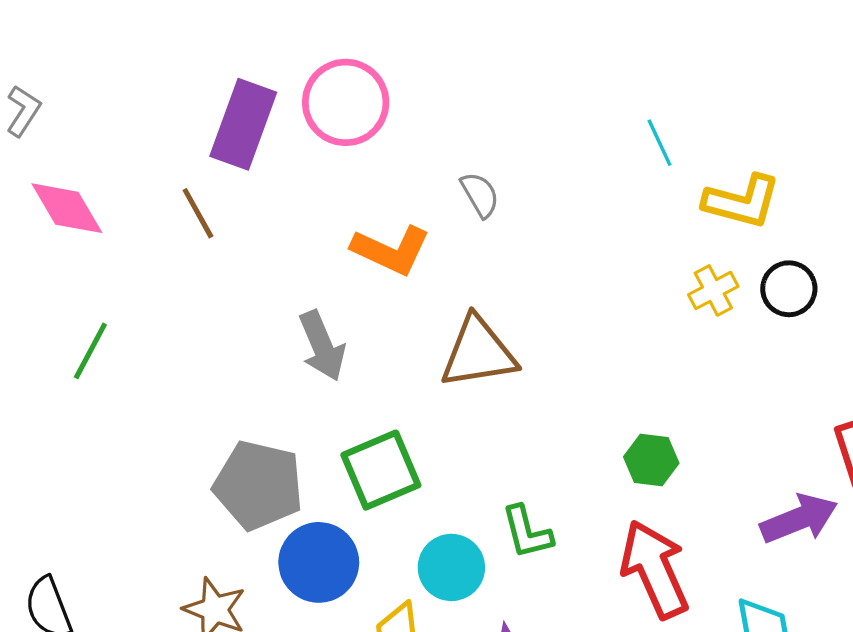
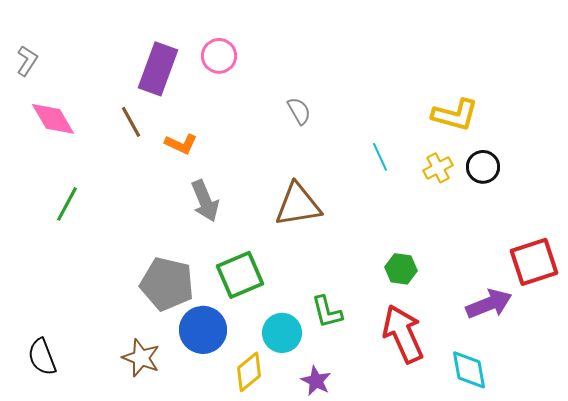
pink circle: (346, 102) -> (219, 56), size x0.7
cyan line: (660, 143) -> (380, 157), moved
orange L-shape: (391, 250) -> (181, 144), moved, size x0.7

